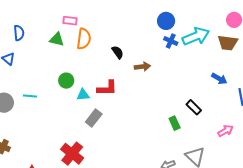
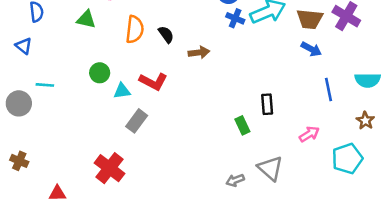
orange semicircle: (84, 39) -> (135, 29), moved
blue arrow: (219, 79) -> (311, 49), moved
red L-shape: (107, 88) -> (153, 82), turned 30
cyan line: (30, 96) -> (45, 85), moved
black rectangle: (194, 107) -> (267, 104), turned 42

